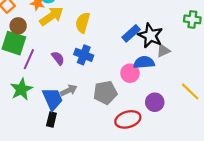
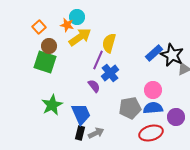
blue cross: (84, 55) -> (110, 73), turned 30
purple semicircle: (58, 58) -> (94, 86), moved
purple line: (29, 59) -> (98, 60), moved
blue semicircle: (144, 62) -> (153, 108), moved
gray arrow: (69, 90) -> (96, 133), moved

